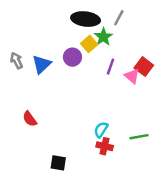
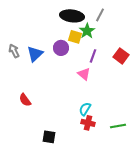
yellow square: (89, 44) -> (75, 37), turned -32
pink triangle: (132, 76) -> (84, 74), moved
green line: (139, 137) -> (118, 126), moved

